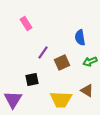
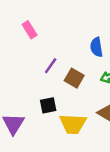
brown square: (62, 63) -> (74, 78), turned -35
black square: (32, 80) -> (48, 105), moved

